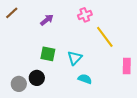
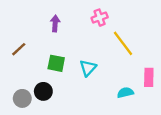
brown line: (12, 13) -> (19, 49), moved
purple arrow: (47, 20) -> (55, 23), turned -48
cyan semicircle: (85, 79) -> (125, 93), moved, turned -32

